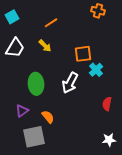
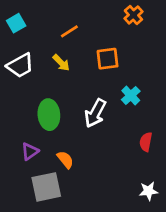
orange cross: (98, 11) -> (133, 15), turned 32
white trapezoid: (15, 48) -> (20, 65), turned 30
orange square: (83, 54) -> (108, 59), moved

